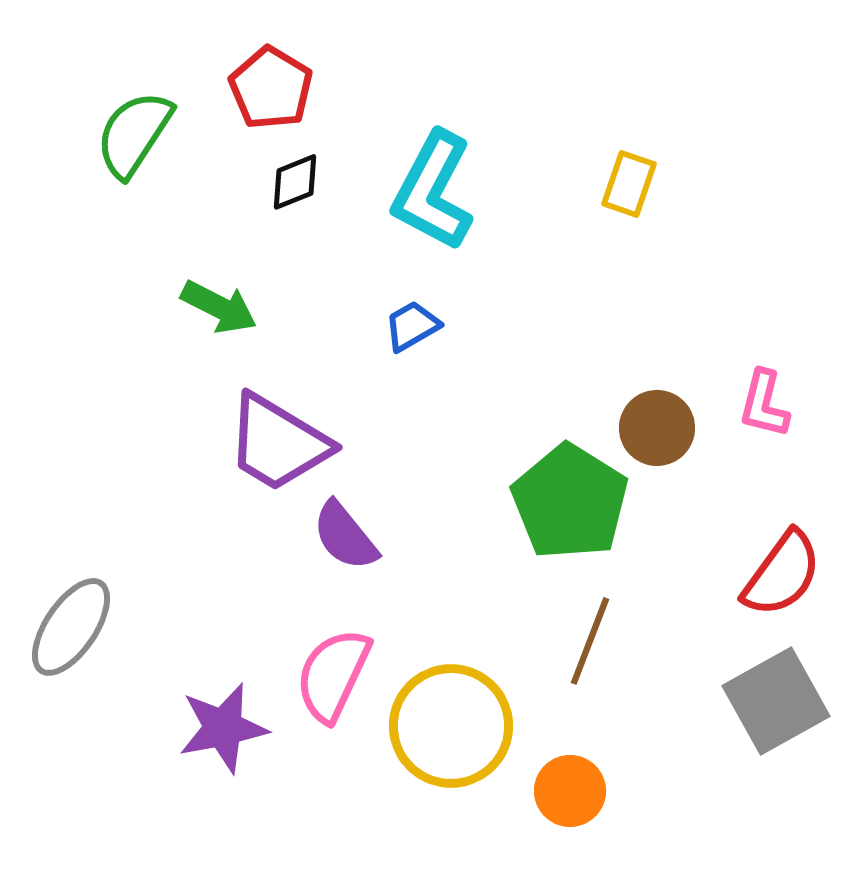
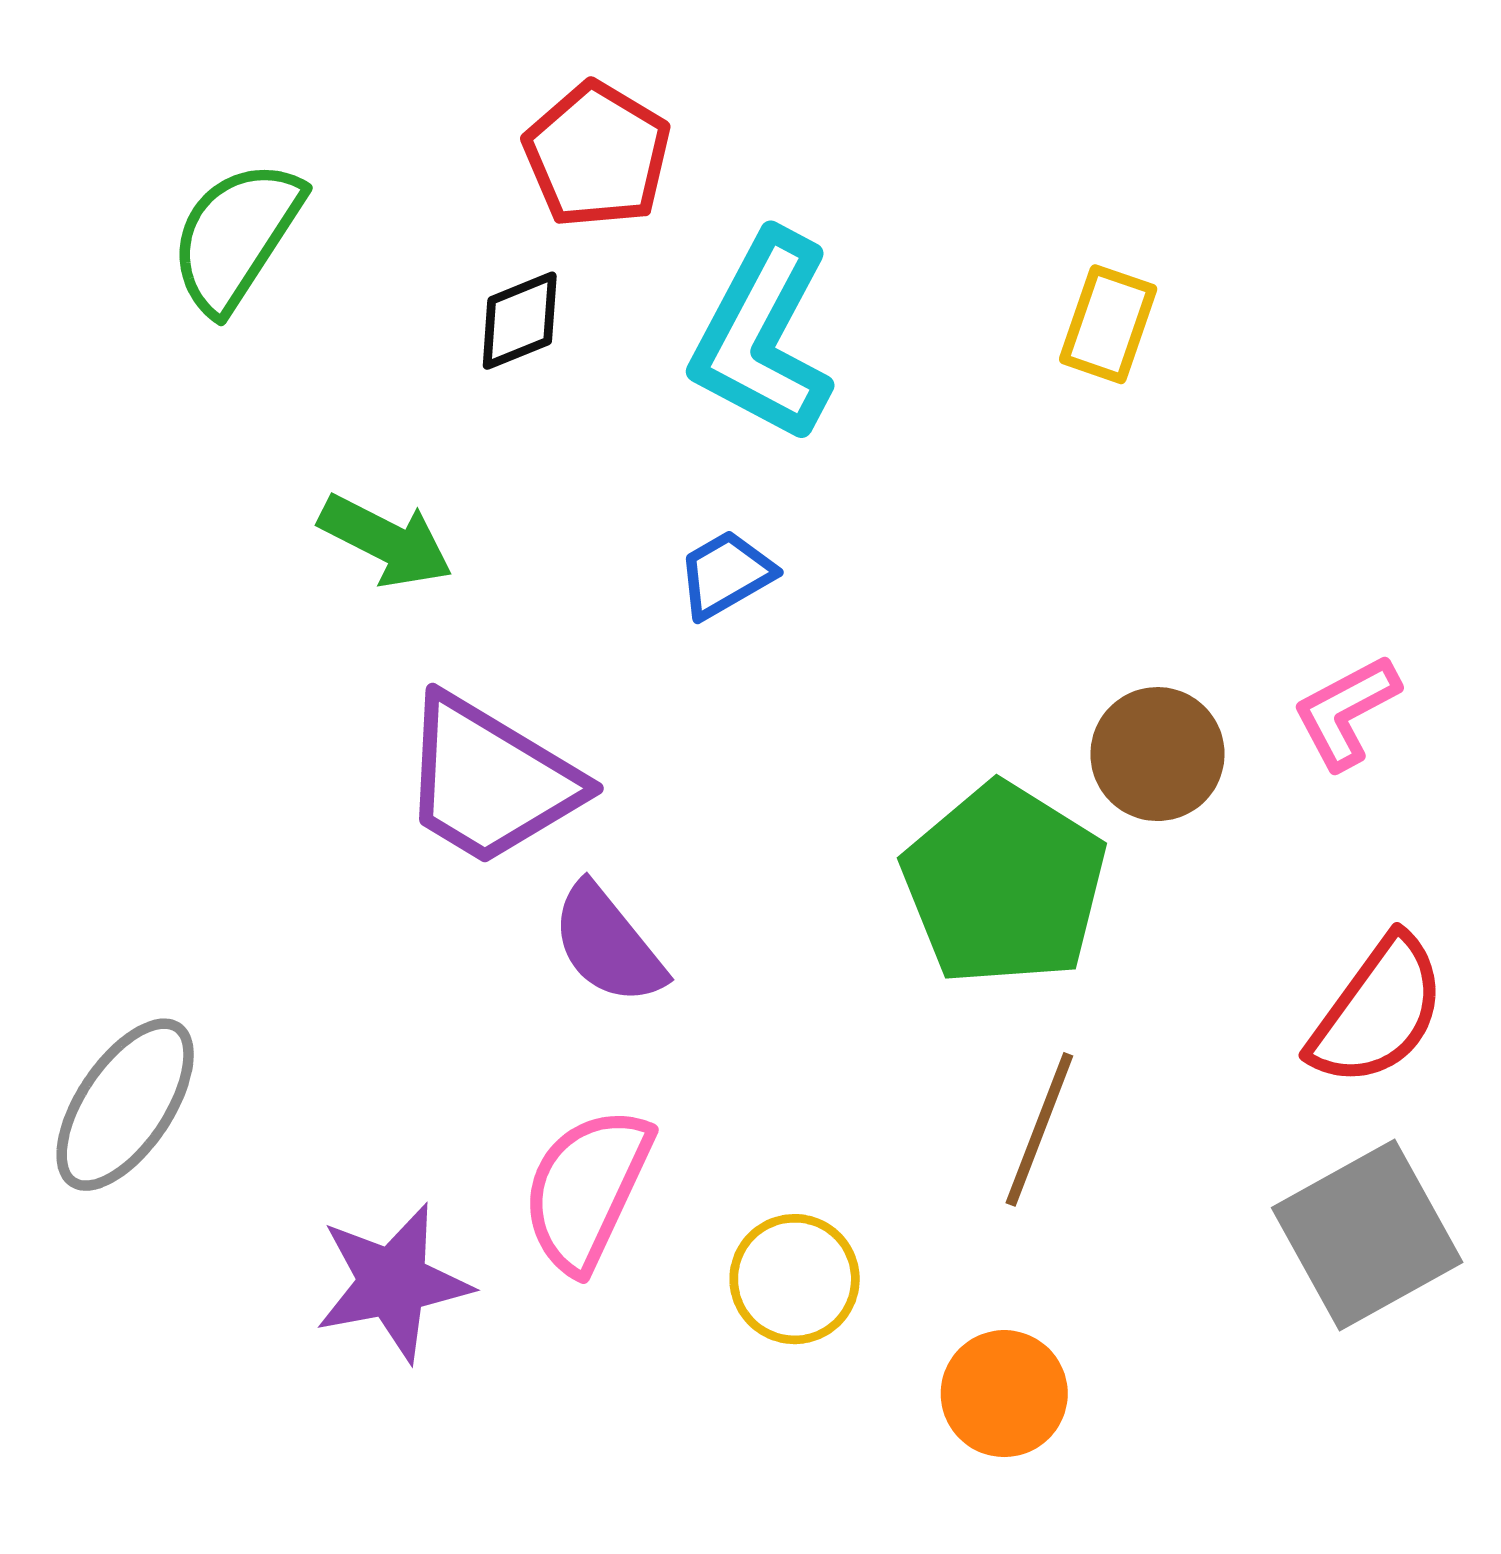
red pentagon: (271, 88) -> (597, 155), moved
pink L-shape: (764, 404) -> (1346, 712), turned 48
yellow circle: (451, 726) -> (795, 1279), size x0.6

